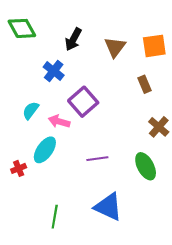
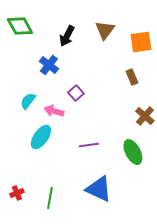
brown triangle: (115, 47) -> (105, 30), moved
purple square: (83, 102) -> (76, 93), size x0.6
red cross: (19, 168) -> (17, 193), moved

